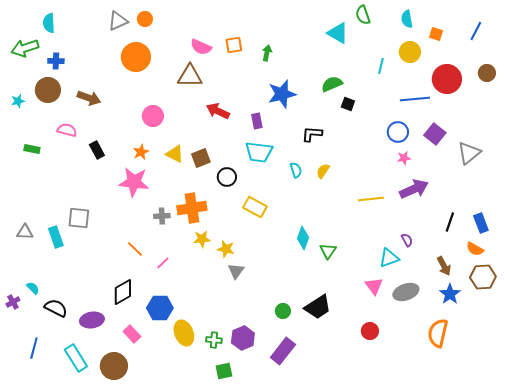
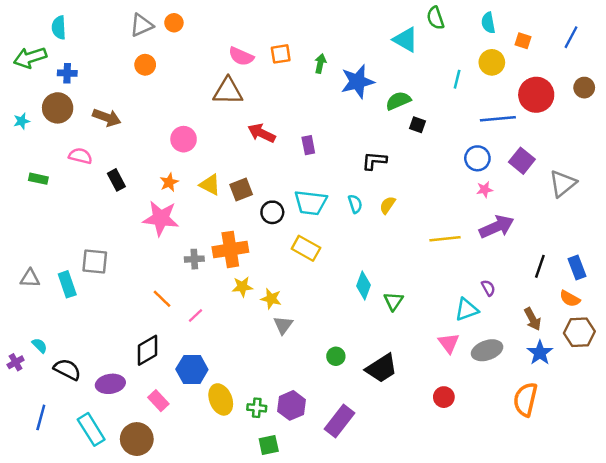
orange circle: (136, 57) -> (145, 65), moved, size x0.6
blue star: (282, 94) -> (357, 82), moved
cyan trapezoid: (259, 152) -> (311, 203), moved
green circle: (283, 311) -> (336, 356), moved

